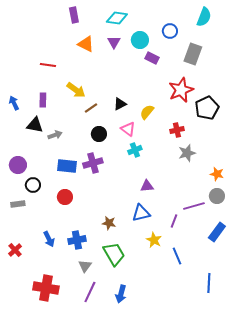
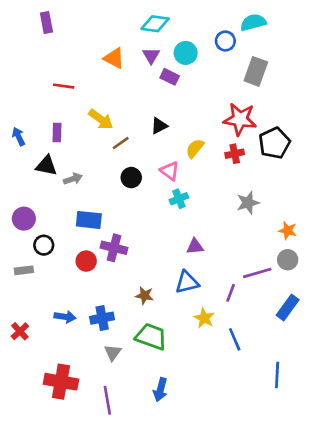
purple rectangle: (74, 15) -> (46, 22), moved
cyan semicircle: (204, 17) -> (253, 22), moved, turned -126
purple rectangle: (152, 58) -> (170, 77), moved
red star: (181, 90) -> (240, 119), turned 30
black triangle: (120, 104) -> (159, 126), moved
red cross: (177, 130) -> (235, 154), moved
purple cross: (93, 163) -> (114, 248), moved, turned 30
blue arrow: (49, 239) -> (65, 317), turned -56
green trapezoid: (114, 254) -> (151, 337), turned -40
purple line: (90, 292) -> (107, 400), moved, turned -35

